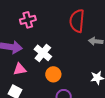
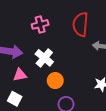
pink cross: (28, 20) -> (40, 24), moved

